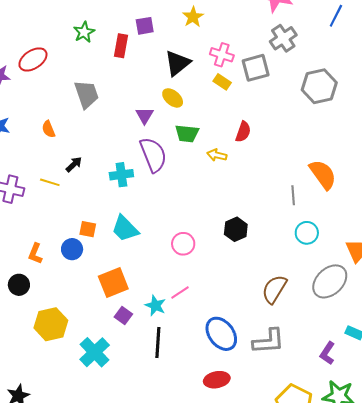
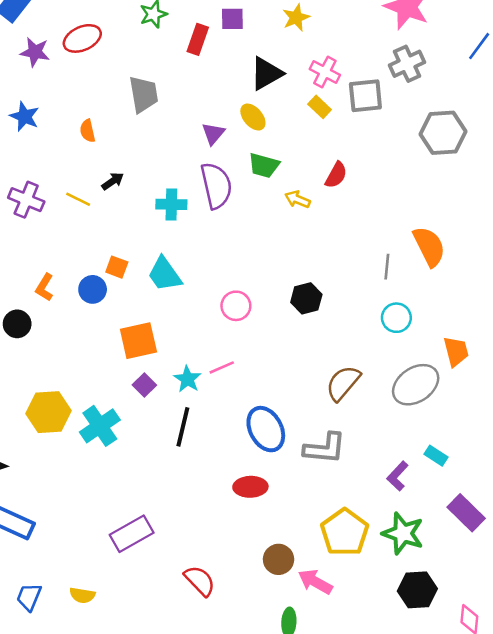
yellow hexagon: (51, 324) -> (48, 412), moved

